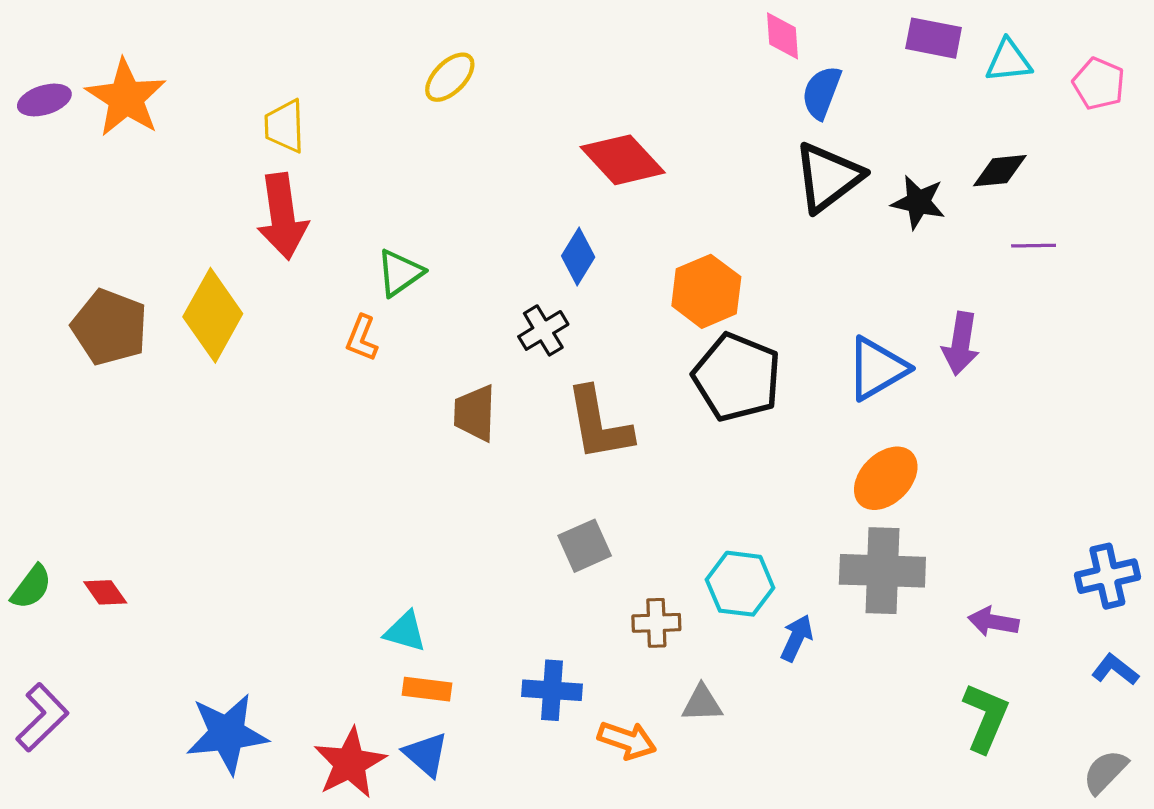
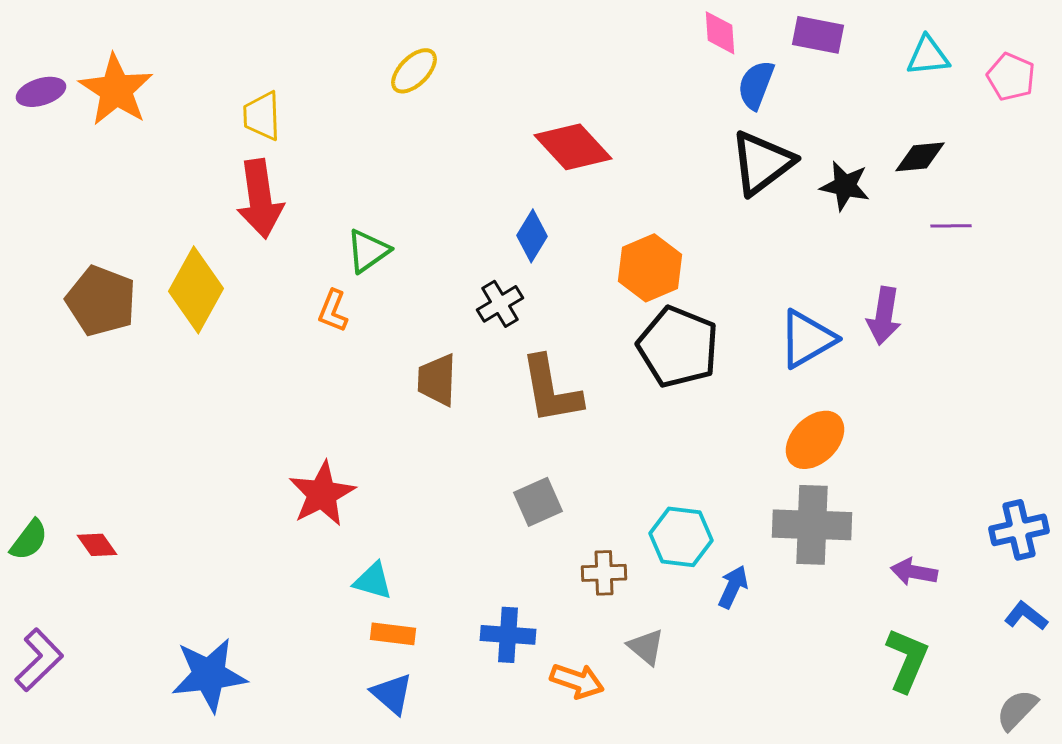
purple rectangle: (934, 38) -> (818, 35), moved
gray triangle: (702, 703) -> (646, 647), turned 42
red star: (350, 763) -> (322, 494), moved

